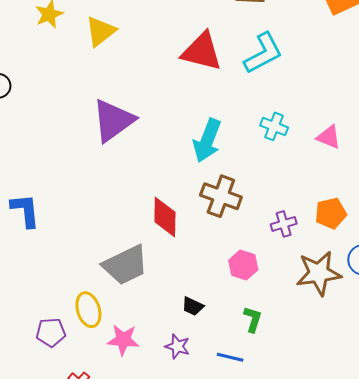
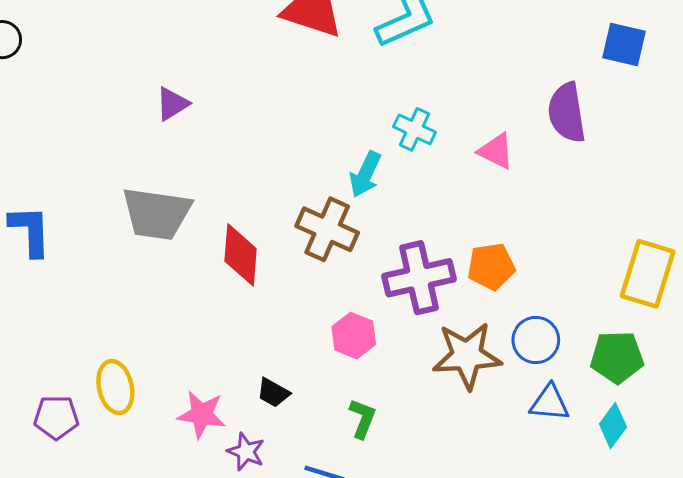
purple triangle: (113, 120) -> (172, 104), size x0.5
cyan arrow: (207, 140) -> (365, 174), moved, size x0.7
purple cross: (284, 224) -> (419, 278), size x1.8
gray trapezoid: (125, 265) -> (157, 214), moved, turned 30
pink star: (123, 340) -> (202, 415), moved

